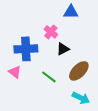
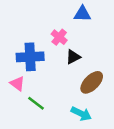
green line: (49, 77) -> (36, 103), moved
cyan arrow: (81, 98) -> (81, 114), moved

